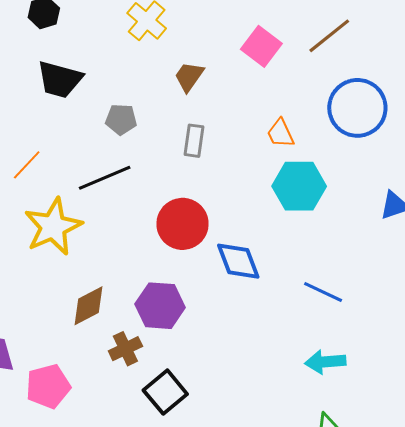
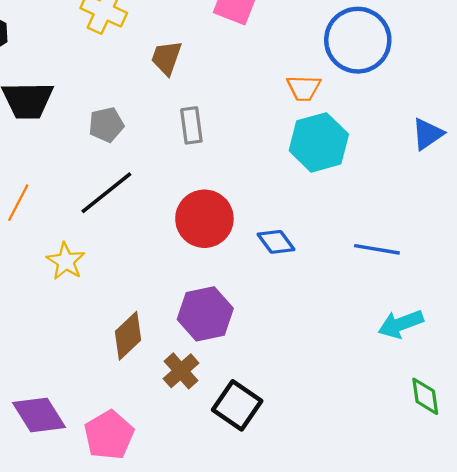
orange trapezoid: (281, 133) -> (304, 88), moved, turned -48
yellow star: (53, 227) -> (66, 261), size x0.6
blue diamond: (238, 261) -> (276, 242), size x0.7

